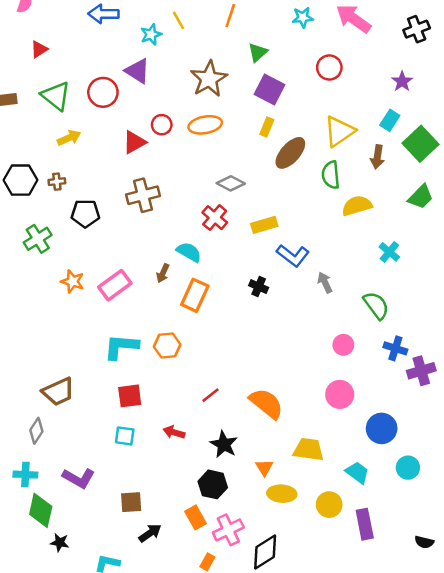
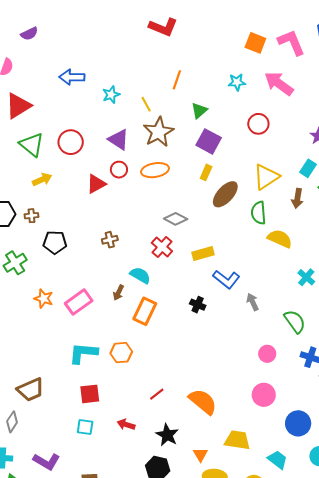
yellow line: (178, 20) -> (146, 104), moved
red triangle: (39, 49) -> (18, 106), size x1.8
purple triangle: (137, 71) -> (119, 140), moved
brown cross: (143, 195) -> (110, 240), moved, size x0.6
yellow semicircle: (357, 206) -> (280, 239), turned 40

